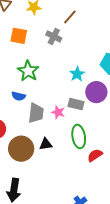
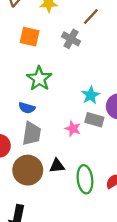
cyan star: (77, 74) -> (91, 95), moved
gray trapezoid: (36, 113) -> (32, 134), moved
green ellipse: (79, 137) -> (85, 179), moved

